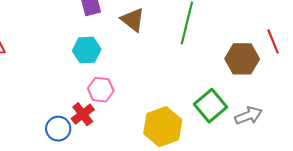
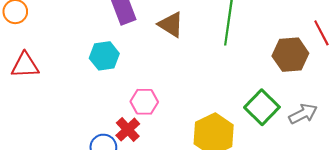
cyan hexagon: (87, 50) -> (104, 56), moved

